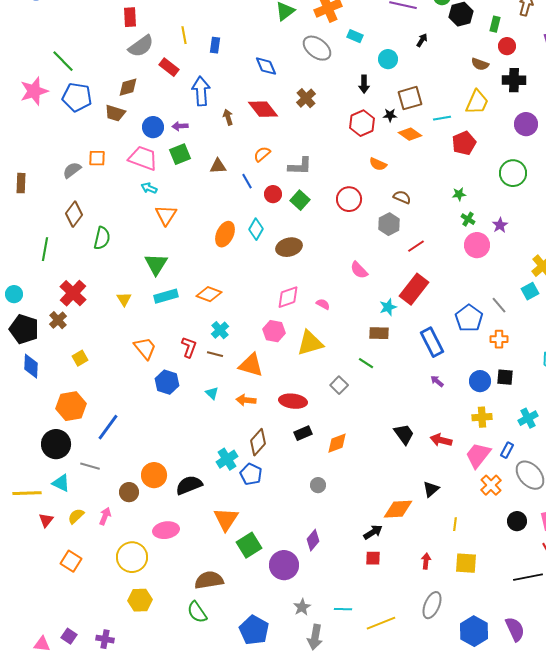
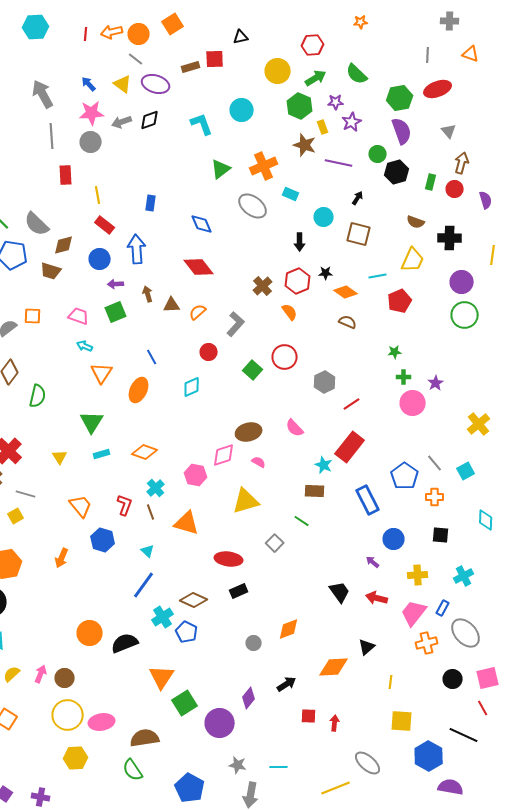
yellow line: (184, 35) -> (98, 195), moved
gray semicircle: (141, 46) -> (37, 224), moved, turned 80
red circle: (507, 46) -> (455, 189), moved
brown cross: (306, 98) -> (263, 286), moved
brown square: (410, 98) -> (359, 234), moved, turned 30
brown arrow: (228, 117) -> (148, 294), moved
blue circle: (153, 127) -> (100, 259), moved
pink trapezoid: (143, 158) -> (79, 316), size x0.7
orange semicircle: (378, 164) -> (290, 312), moved, turned -150
brown triangle: (218, 166) -> (172, 305), moved
gray L-shape: (300, 166) -> (236, 324), turned -50
green circle: (513, 173) -> (465, 315), moved
blue line: (247, 181) -> (152, 357), moved
brown semicircle: (402, 197) -> (348, 322), moved
green square: (300, 200) -> (253, 370), moved
green cross: (468, 219) -> (404, 377), turned -32
cyan diamond: (256, 229) -> (192, 387), turned 35
orange ellipse: (225, 234) -> (139, 390), moved
brown ellipse: (289, 247) -> (249, 432), moved
cyan square: (530, 291) -> (466, 471), moved
cyan rectangle: (166, 296) -> (102, 454), size x0.7
cyan star: (388, 307) -> (324, 465), turned -30
pink hexagon: (274, 331) -> (196, 475), moved
brown line: (215, 354) -> (151, 512), turned 56
purple arrow: (437, 381) -> (373, 562), moved
blue circle: (480, 381) -> (394, 539), moved
orange arrow: (246, 400) -> (62, 558), moved, turned -72
blue line: (108, 427) -> (144, 585), moved
brown diamond: (258, 442) -> (194, 600), turned 72
orange diamond: (337, 443) -> (289, 629), moved
gray line: (90, 466) -> (26, 494), moved
orange cross: (491, 485) -> (427, 643), turned 30
brown circle: (129, 492) -> (65, 678), moved
pink ellipse: (166, 530) -> (102, 722), moved
black arrow: (373, 532) -> (287, 684), moved
red arrow: (426, 561) -> (335, 723), moved
black line: (528, 577) -> (464, 735), turned 36
gray ellipse: (432, 605) -> (368, 763), turned -72
gray star: (302, 607) -> (238, 765), turned -30
yellow line: (381, 623) -> (336, 788), moved
purple semicircle: (515, 629) -> (451, 787), turned -55
blue hexagon: (474, 631) -> (429, 756), moved

